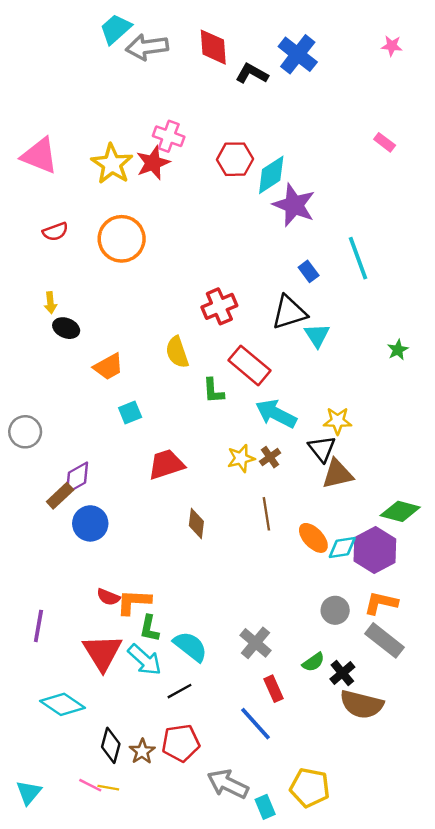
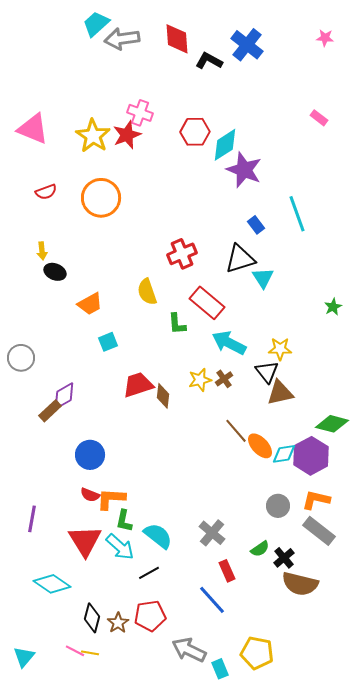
green star: (398, 350) -> (333, 307), moved
brown line: (266, 514) -> (236, 431), moved, turned -32
blue circle: (90, 523) -> (90, 455), moved
brown diamond: (196, 523) -> (163, 396), moved

